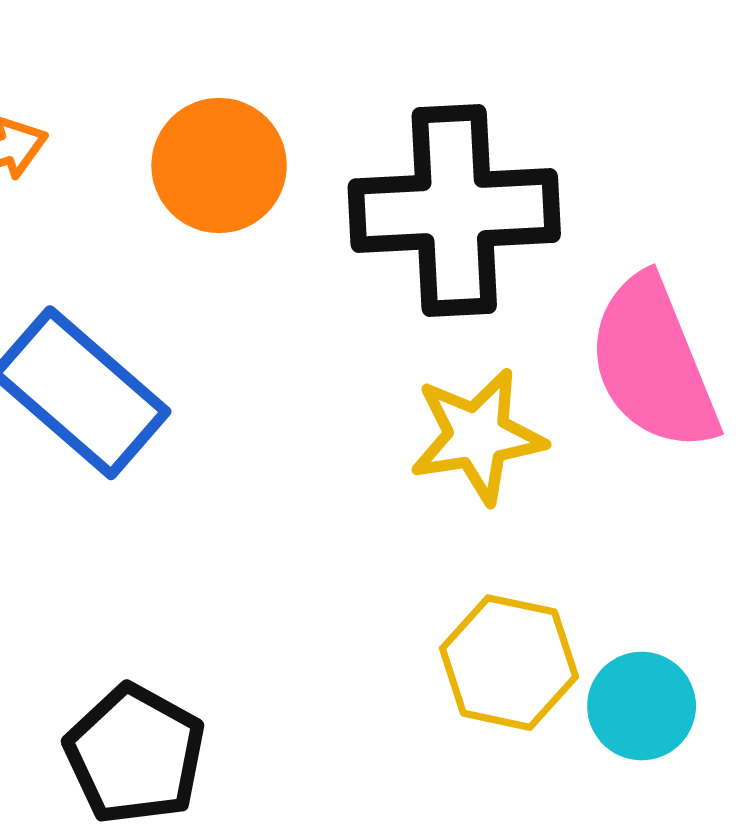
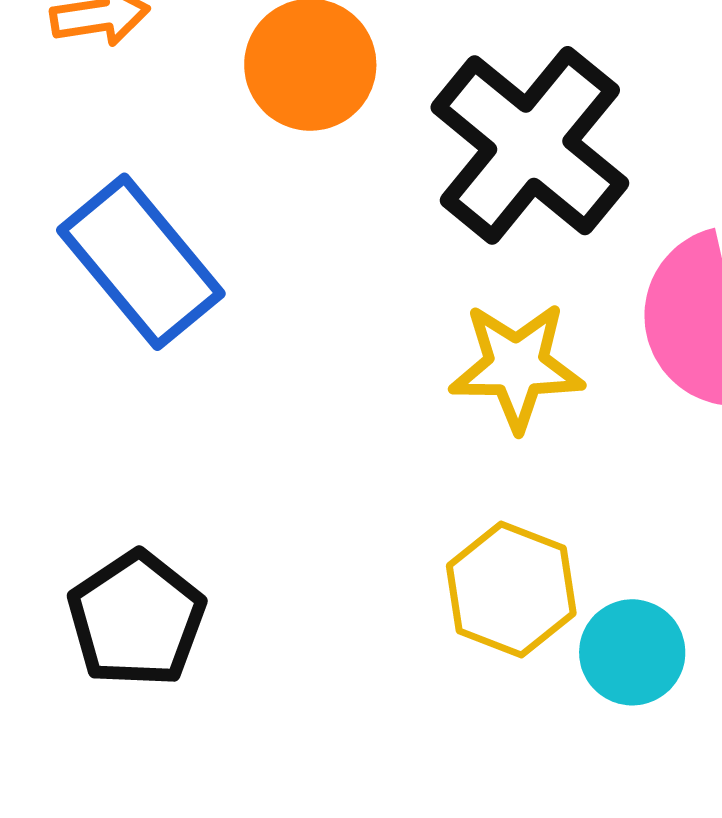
black cross: (454, 211) -> (530, 145), turned 33

